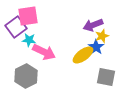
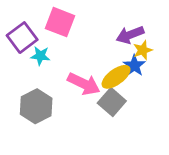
pink square: (28, 16) -> (60, 22), moved, turned 30
pink arrow: (44, 52) -> (84, 84), moved
gray square: (106, 77) -> (112, 102), moved, turned 30

